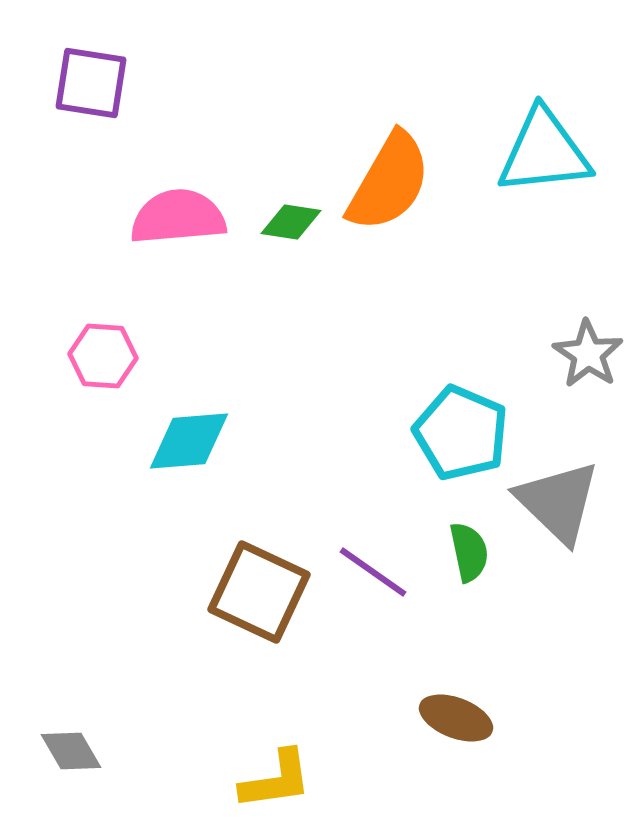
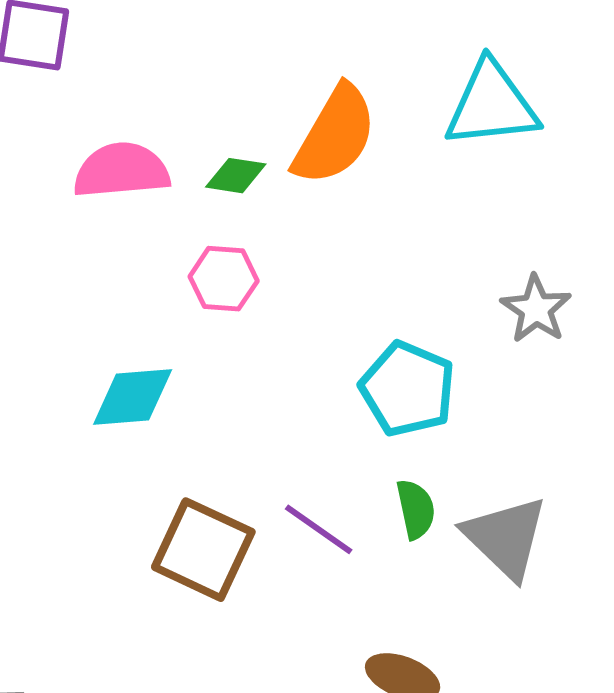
pink hexagon: (103, 356) -> (224, 279), moved
gray triangle: (558, 502) -> (506, 537), moved

